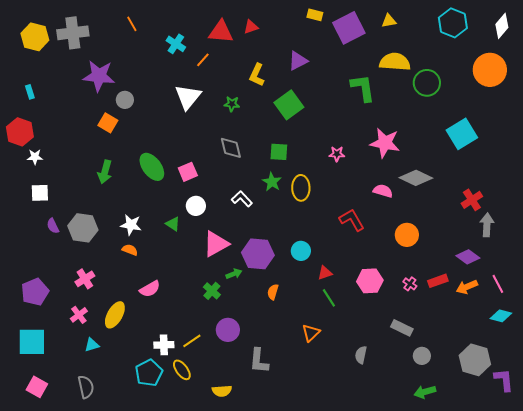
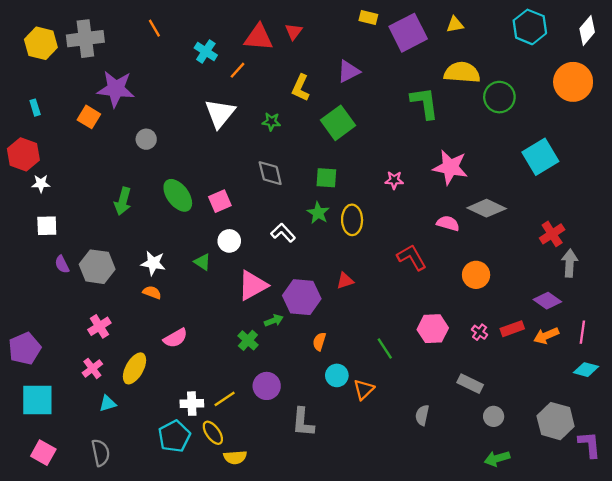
red triangle: (251, 27) -> (294, 32), turned -35
gray circle: (125, 100) -> (146, 139), moved
orange square: (108, 123) -> (89, 117), moved
cyan circle: (301, 251) -> (337, 375), moved
red triangle: (325, 273) -> (345, 281), moved
pink line: (498, 284) -> (582, 332), turned 36
purple pentagon: (35, 292) -> (25, 349), moved
yellow semicircle: (222, 391) -> (235, 457), moved

